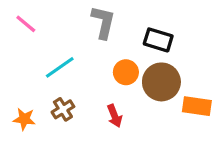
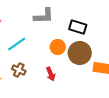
gray L-shape: (103, 22) -> (44, 16), turned 75
brown cross: (63, 109) -> (19, 70), turned -32

